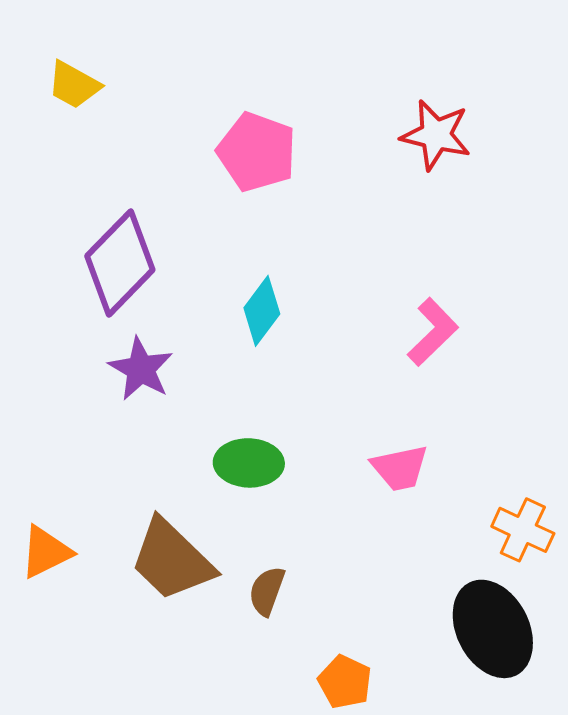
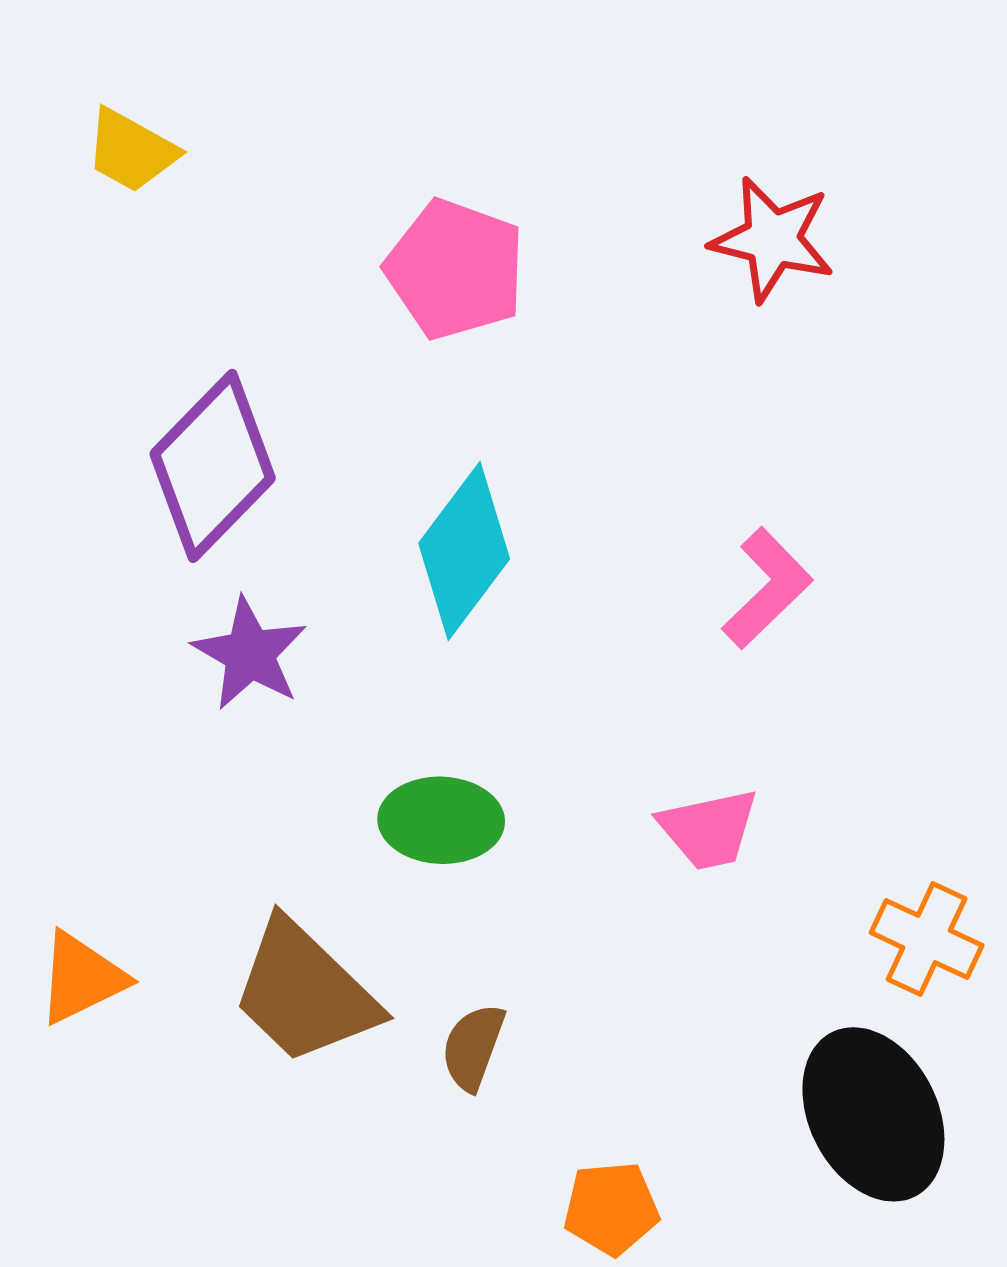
cyan diamond: (262, 311) -> (464, 551), size x1.4
orange pentagon: (345, 682) -> (611, 1208), turned -30

